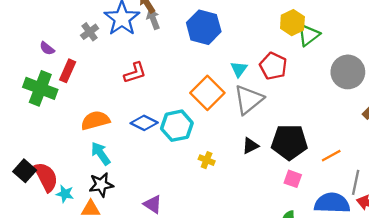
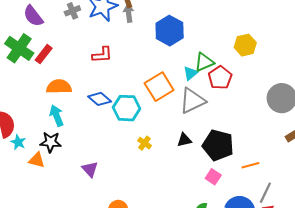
green triangle: (309, 35) -> (204, 62), moved
purple semicircle: (47, 48) -> (33, 16), size x1.6
red rectangle: (68, 71) -> (44, 54), moved

